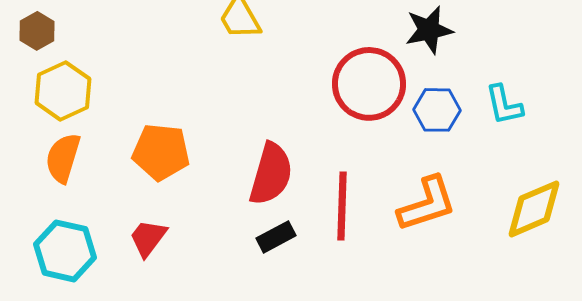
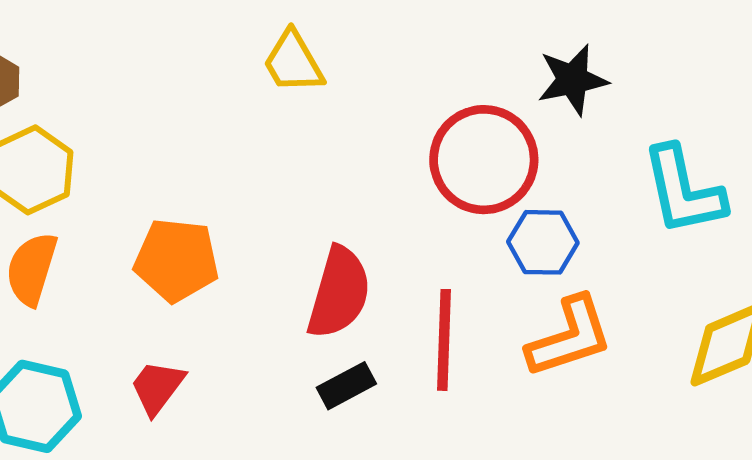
cyan L-shape: (504, 105) -> (683, 191), size x1.5
blue hexagon: (437, 110) -> (543, 242), moved

